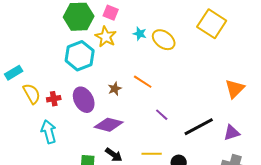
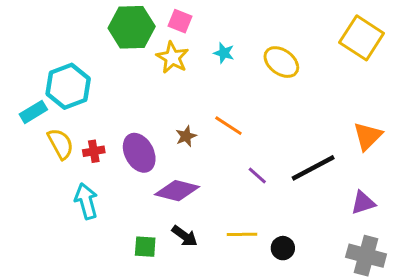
yellow square: (212, 24) -> (362, 38), moved
yellow ellipse: (164, 40) -> (281, 62), moved
cyan hexagon: (80, 56) -> (68, 86), moved
black line: (199, 127) -> (313, 168), moved

